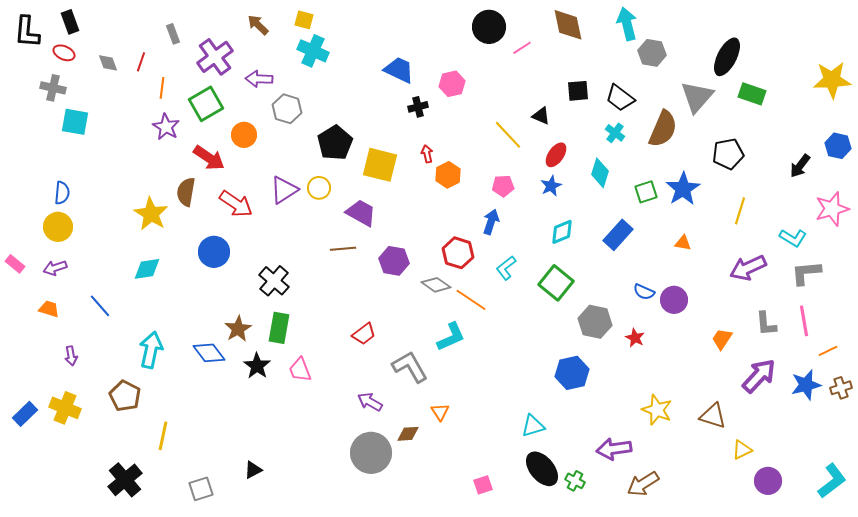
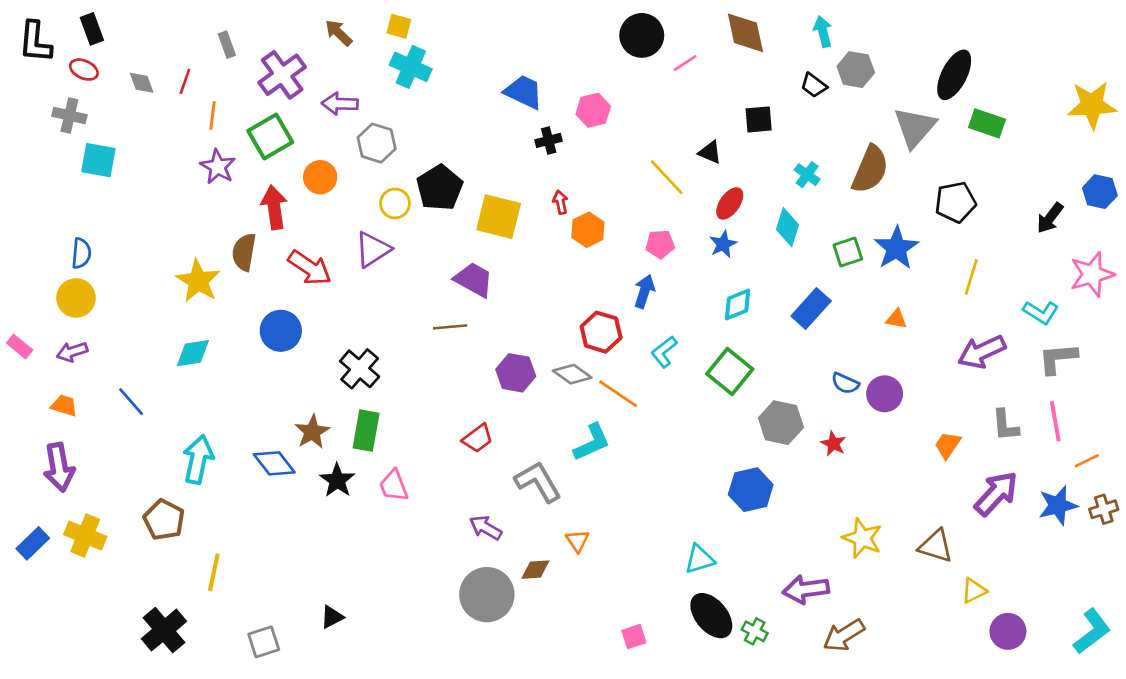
cyan arrow: (627, 24) -> (823, 31), size x0.7
black trapezoid: (620, 98) -> (814, 85), moved, size x0.7
red arrow: (209, 158) -> (274, 207), turned -132
yellow circle: (319, 188) -> (395, 203), moved
purple hexagon: (394, 261) -> (516, 373), moved
purple arrow: (71, 356) -> (59, 467), moved, size x1.8

